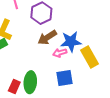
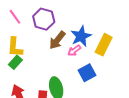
yellow rectangle: (89, 57) -> (104, 45), turned 75

